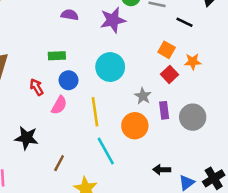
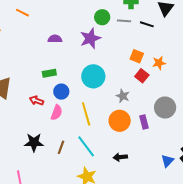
black line: (184, 22) -> (147, 24), moved
red arrow: (37, 87) -> (36, 101), turned -32
purple rectangle: (164, 110) -> (144, 122), moved
cyan line: (106, 151) -> (86, 146), moved
brown line: (59, 163) -> (61, 147), moved
black arrow: (162, 170) -> (120, 157), moved

